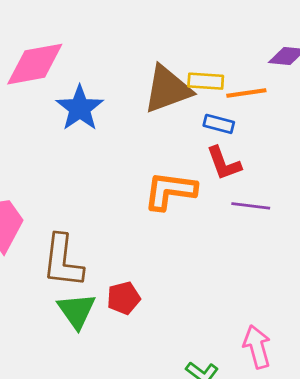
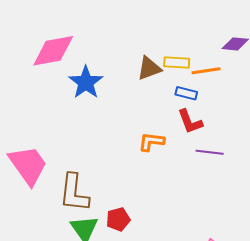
brown triangle: (167, 89) -> (149, 68), size x0.7
orange L-shape: (170, 191) -> (151, 142), size x0.7

